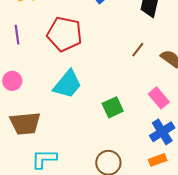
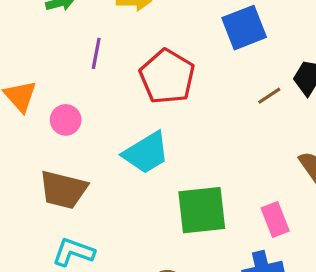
brown line: (138, 50) -> (269, 96), moved
green square: (113, 107) -> (202, 210), size x1.6

